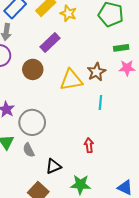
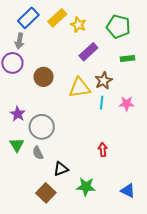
purple rectangle: (50, 42) -> (88, 52), moved
pink star: (127, 68) -> (127, 104), moved
cyan line: (100, 102) -> (102, 103), moved
red arrow: (89, 145) -> (103, 150), moved

